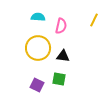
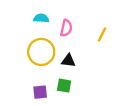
yellow line: (94, 20) -> (102, 35), moved
purple square: (37, 85) -> (40, 92), turned -32

